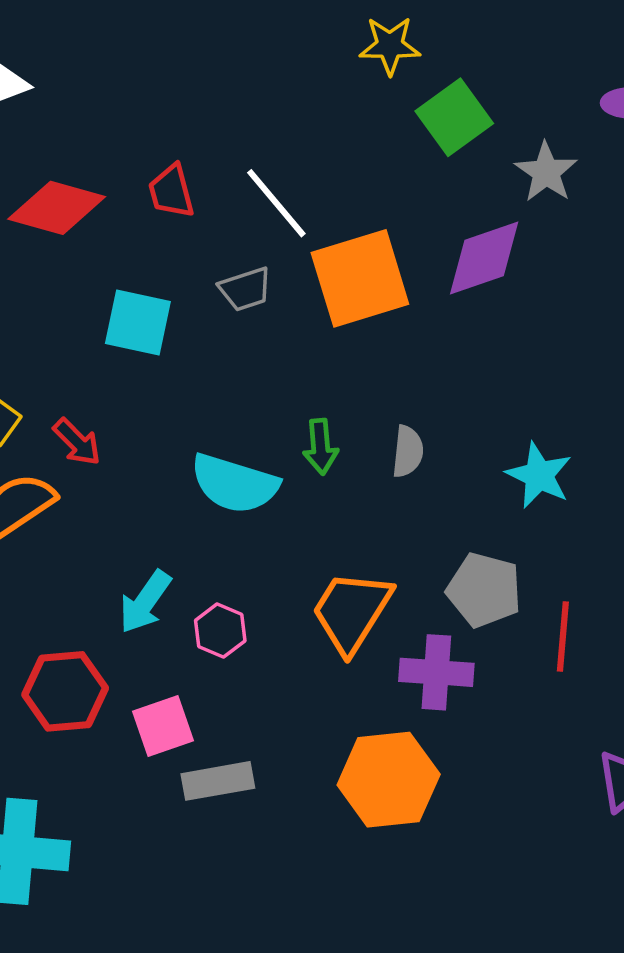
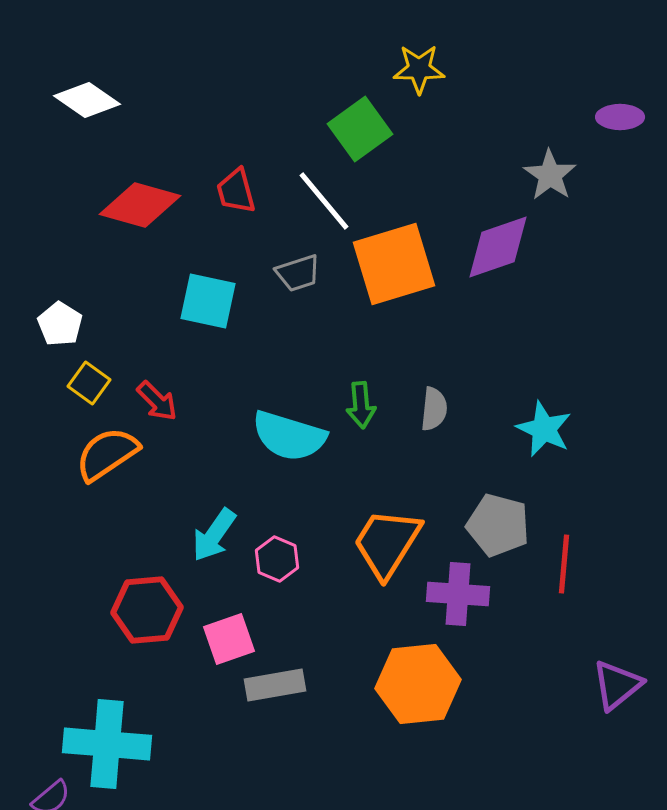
green square: (454, 117) -> (360, 129), moved

